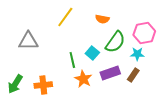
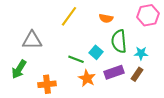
pink hexagon: (144, 33) -> (148, 15), moved
green semicircle: (115, 42) -> (119, 41), turned 140
green line: (72, 60) -> (76, 59), turned -56
green arrow: (15, 84) -> (19, 69), moved

